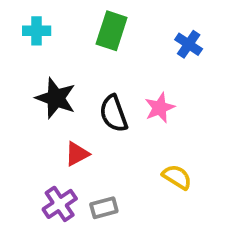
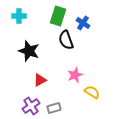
blue cross: (189, 44) -> (83, 23), moved
pink star: (160, 108) -> (75, 75), moved
black semicircle: (114, 114) -> (66, 40), moved

